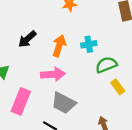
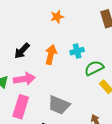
pink arrow: (53, 74) -> (24, 79), moved

